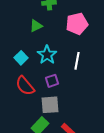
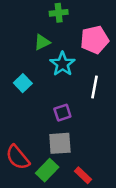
cyan star: (47, 55) -> (62, 64), moved
red semicircle: (25, 86) -> (18, 157), moved

